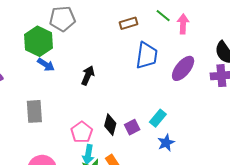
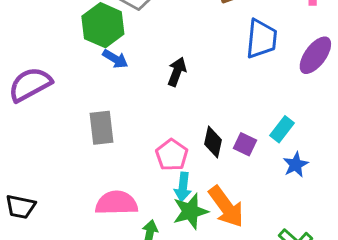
purple square: (132, 127) -> (245, 144), turned -35

